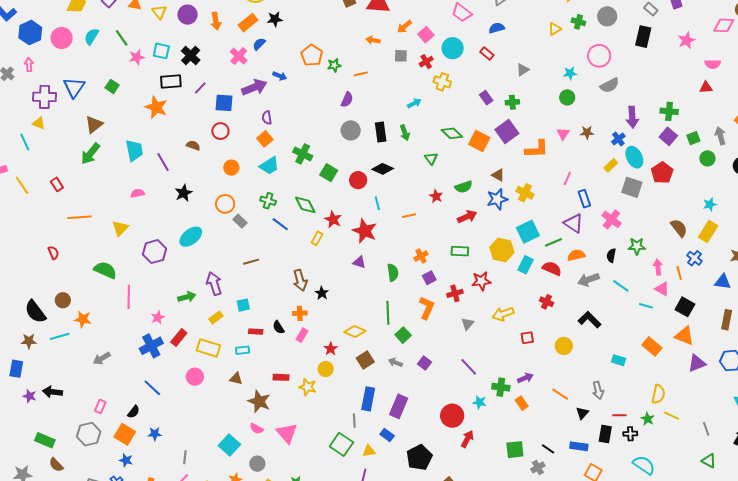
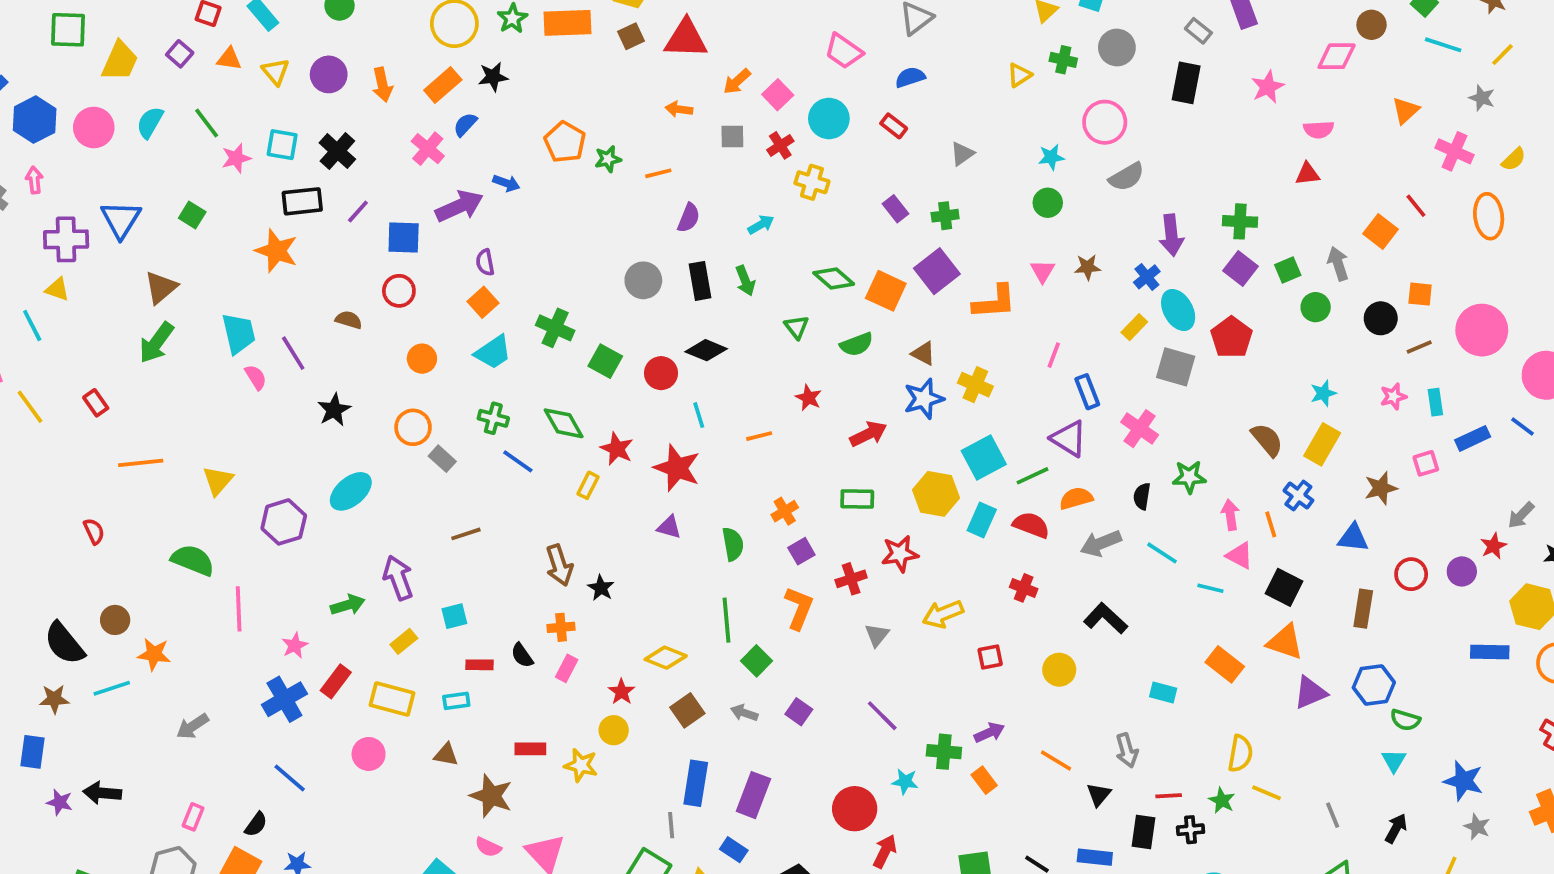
purple semicircle: (347, 100) -> (689, 218), moved
green semicircle: (464, 187) -> (857, 344), moved
pink semicircle: (138, 193) -> (256, 377), moved, turned 72

